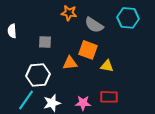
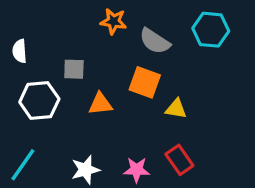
orange triangle: (70, 63) -> (100, 104), moved
white hexagon: (38, 75) -> (39, 101), moved
red rectangle: (109, 97) -> (179, 160), turned 54
cyan line: (26, 100) -> (23, 165), moved

